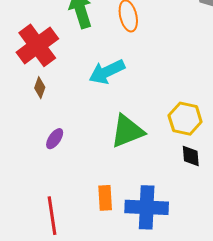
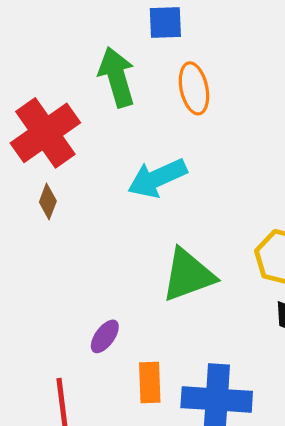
purple ellipse: (55, 139) -> (105, 336), moved

